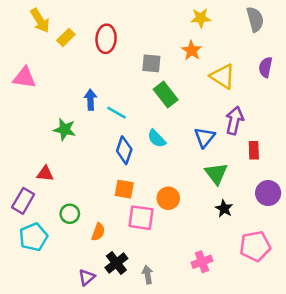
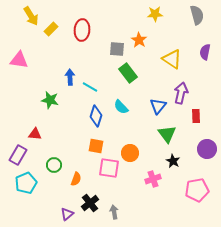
orange star: (192, 50) -> (139, 40), moved
pink cross: (202, 262) -> (153, 179), moved

